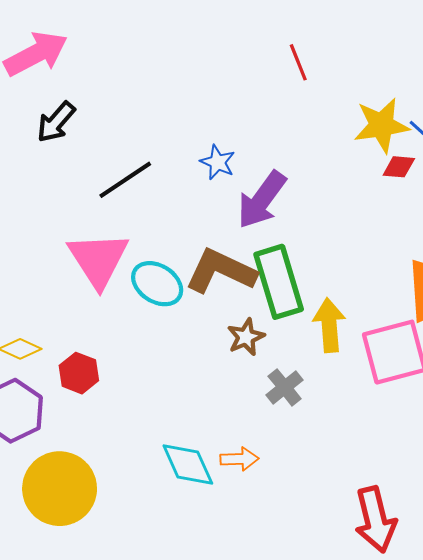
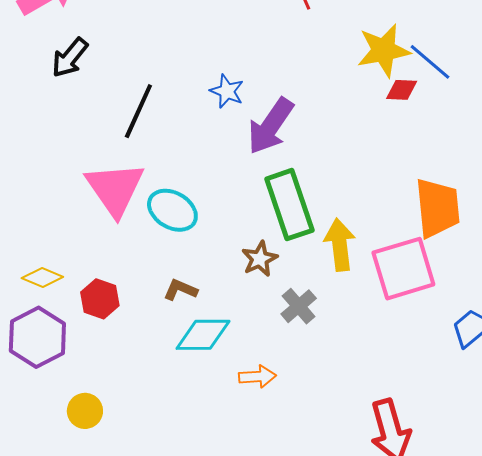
black line: (125, 180) -> (138, 111), turned -30
brown L-shape: (221, 271) -> (180, 290), moved, size x0.5
cyan diamond: (188, 465) -> (203, 335), moved, turned -64
yellow circle: (60, 489) -> (85, 411), size x0.5

